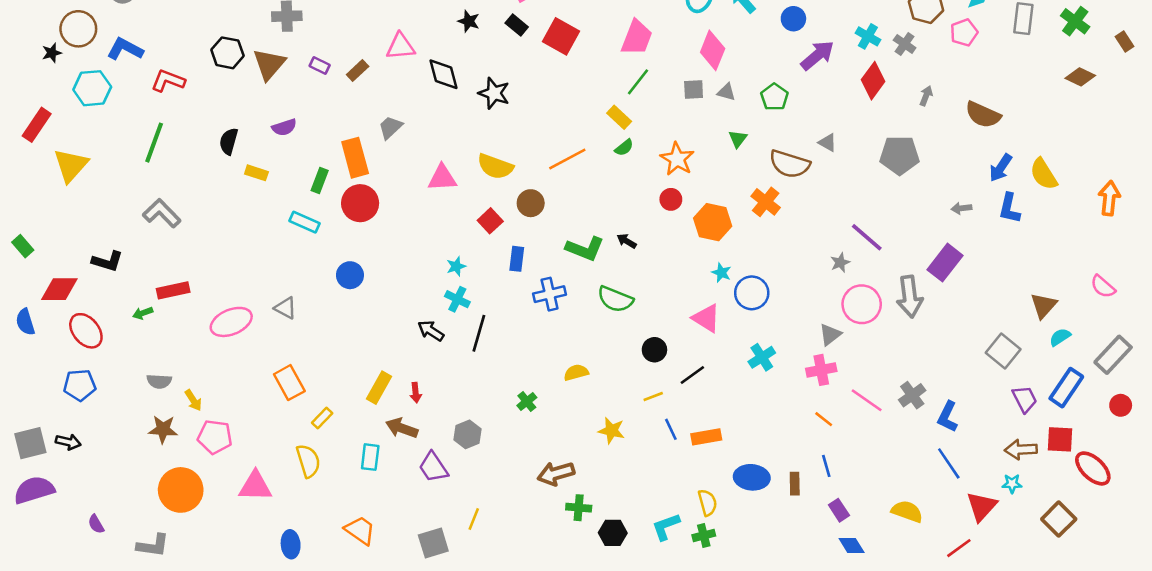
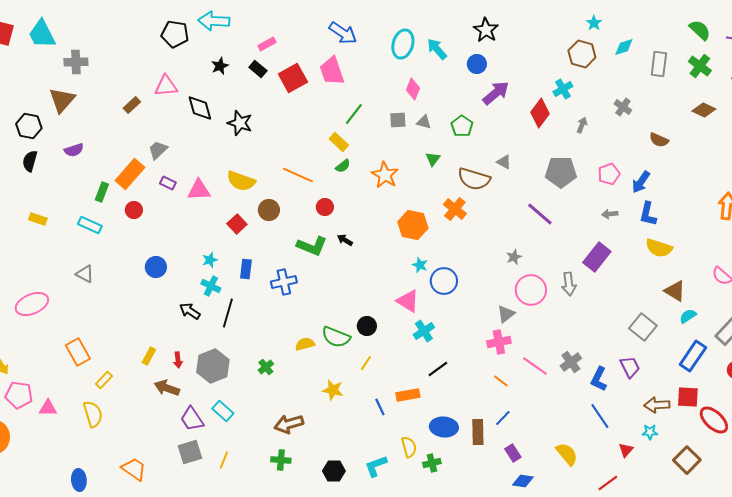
black star: (469, 21) -> (220, 66), turned 30
pink pentagon: (964, 33) -> (609, 174), moved
red square: (561, 36) -> (293, 78), turned 32
cyan cross: (868, 36) -> (563, 89), moved, turned 30
pink trapezoid: (637, 38) -> (332, 71), moved, turned 140
gray cross: (905, 44) -> (623, 107), moved
pink diamond: (713, 50) -> (413, 89), size x0.7
black hexagon: (227, 53) -> (29, 126), moved
purple rectangle: (320, 65) -> (168, 183), moved
brown semicircle: (983, 115) -> (659, 140), moved, size x0.7
orange rectangle: (355, 158) -> (130, 174), turned 56
orange line: (567, 159) -> (298, 175), turned 52
yellow rectangle: (256, 173) -> (38, 219), moved
yellow semicircle: (1044, 174) -> (659, 248), moved, turned -40
red circle: (671, 199) -> (325, 207), moved
red circle: (360, 203) -> (134, 210), size x0.6
purple line: (867, 237) -> (540, 214), moved
blue rectangle: (517, 259) -> (246, 269), moved
blue circle: (350, 275) -> (156, 267), moved
gray arrow: (910, 297) -> (569, 284), size x0.7
green semicircle: (615, 299) -> (336, 337), moved
brown triangle: (1044, 305) -> (675, 291), turned -40
gray triangle: (286, 308) -> (85, 274), moved
cyan cross: (762, 357) -> (424, 331), moved
black line: (692, 375) -> (438, 369), moved
yellow rectangle: (379, 388) -> (149, 356), size x0.7
yellow line: (653, 396) -> (366, 363), turned -35
purple trapezoid: (1025, 399) -> (630, 367), moved
blue line: (671, 429) -> (380, 407), moved
gray hexagon: (467, 434) -> (213, 366), moved, size x1.5
cyan rectangle: (370, 457) -> (223, 411), moved, turned -55
blue line: (826, 466) -> (503, 418), turned 60
brown rectangle: (795, 484) -> (478, 432), size x1.4
pink triangle: (255, 486) -> (48, 408), moved, size x0.7
red triangle: (982, 506) -> (626, 450), size x0.6
green cross: (579, 508) -> (281, 460), moved
yellow semicircle: (907, 511) -> (567, 454), turned 30
green cross: (704, 535) -> (432, 463), moved
gray square: (433, 543) -> (190, 452), moved
blue diamond: (852, 546) -> (523, 481), turned -50

